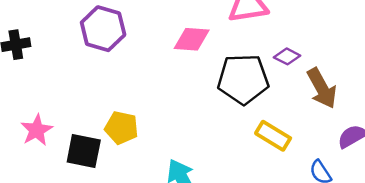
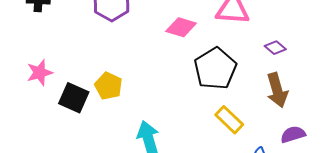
purple diamond: (287, 56) -> (275, 48), moved
black pentagon: (243, 79) -> (215, 69), turned 30

